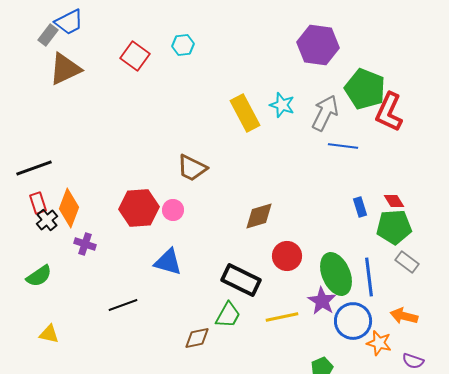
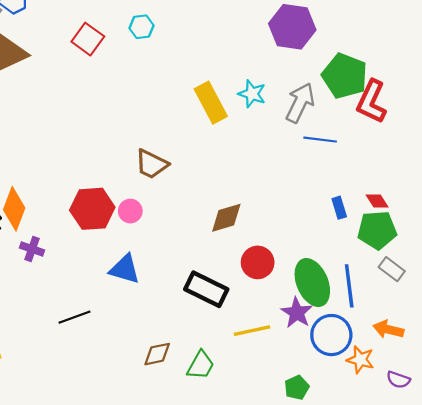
green trapezoid: (228, 315) -> (201, 365), moved

